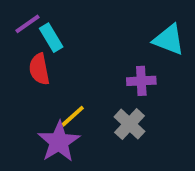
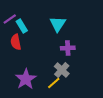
cyan triangle: (169, 40) -> (58, 24), moved, turned 42
yellow line: (73, 116) -> (54, 83), moved

